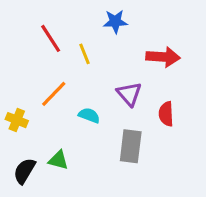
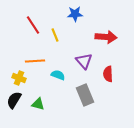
orange line: (54, 94) -> (35, 61), turned 42
yellow cross: (17, 120) -> (19, 78), moved
gray rectangle: (131, 146) -> (85, 95), turned -30
black semicircle: (24, 171) -> (14, 100), moved

